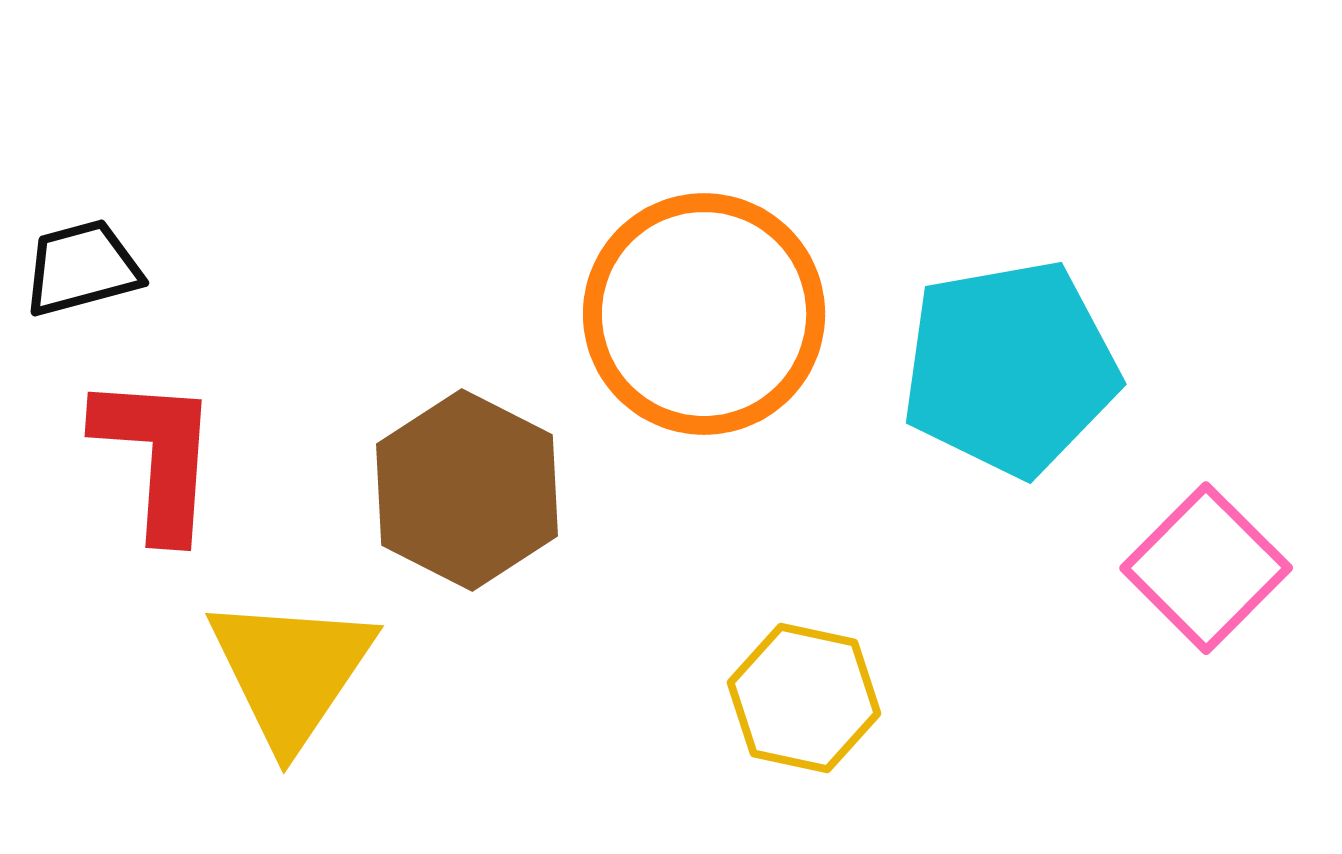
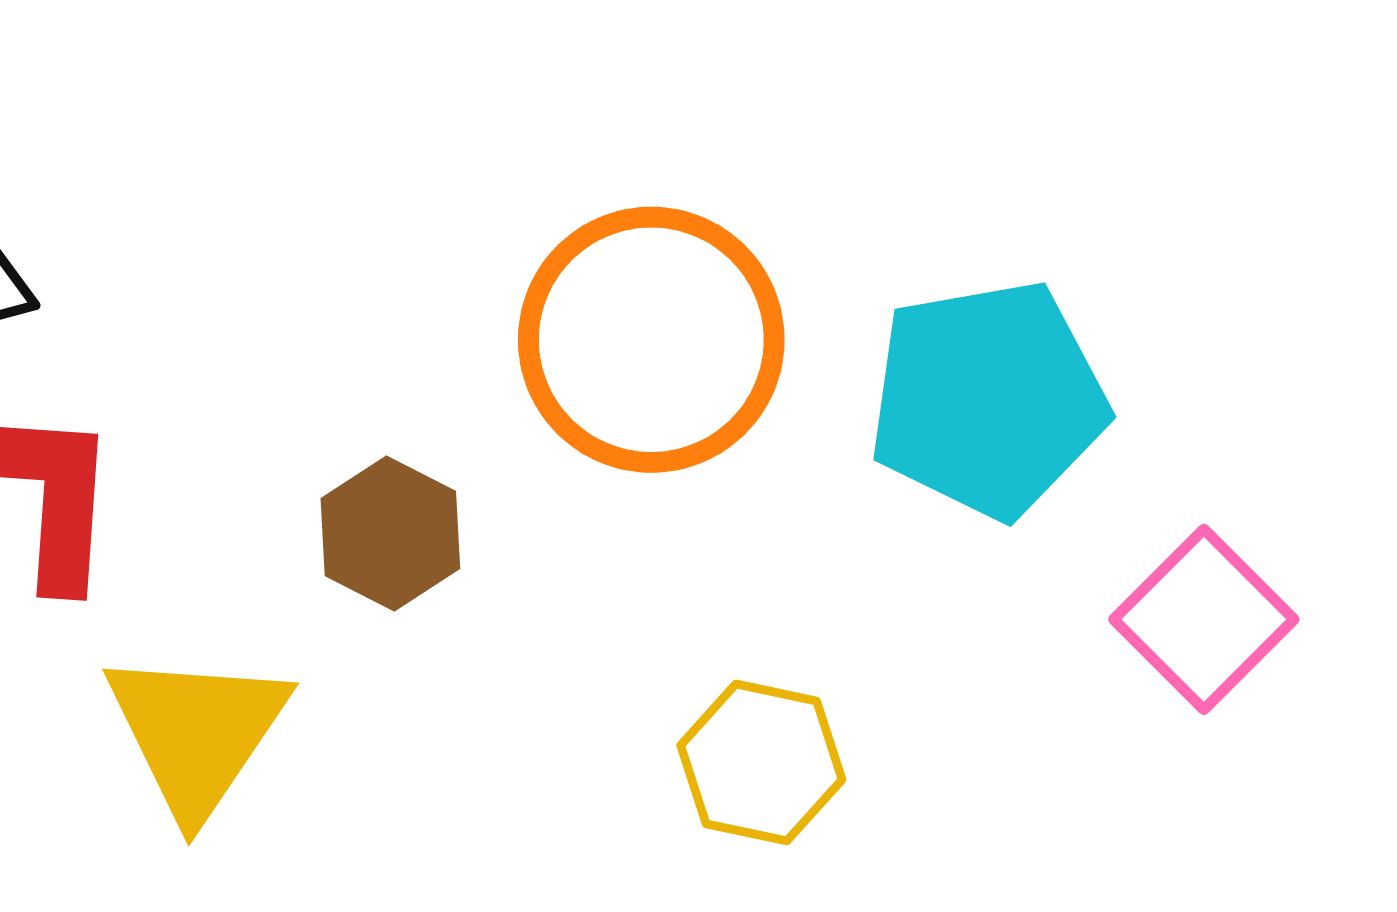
brown hexagon: (467, 490) -> (390, 534), size x0.7

